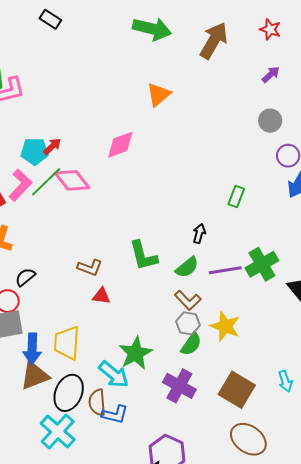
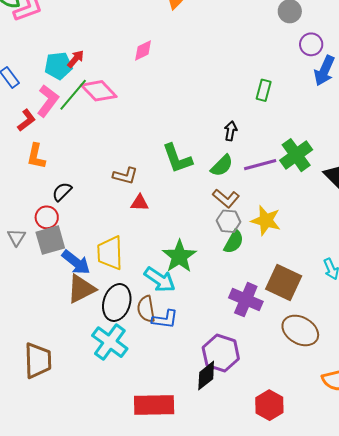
pink diamond: (120, 145) -> (143, 50), size x0.7
blue arrow: (32, 349) -> (76, 262), turned -48
purple cross: (179, 386) -> (246, 300), moved

